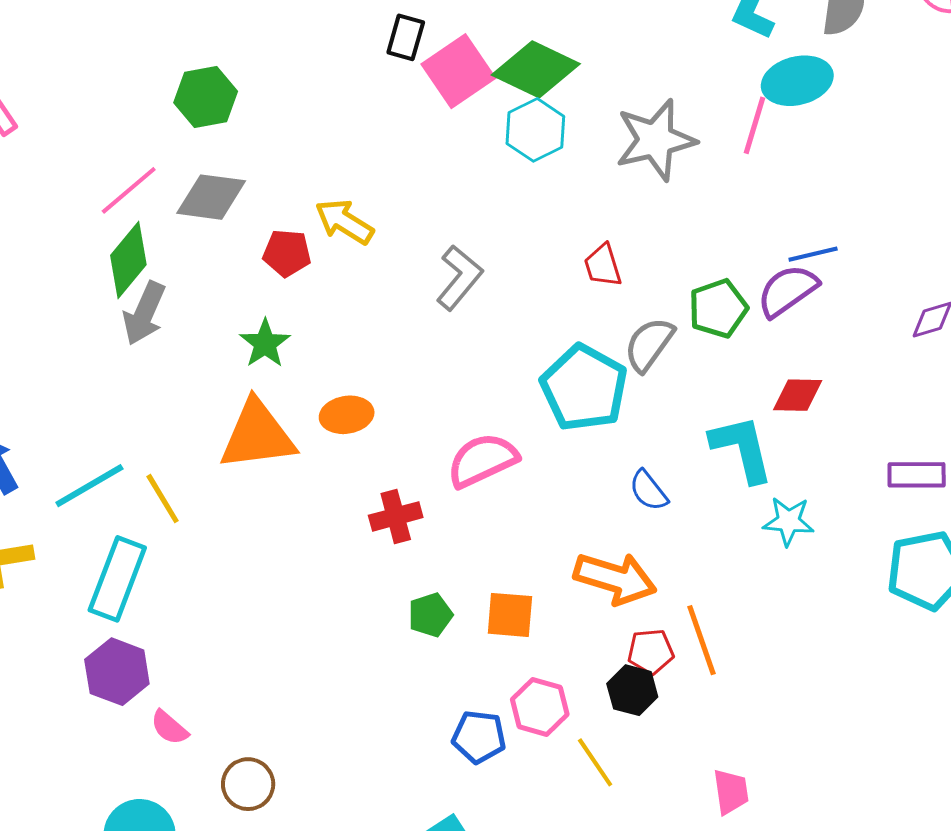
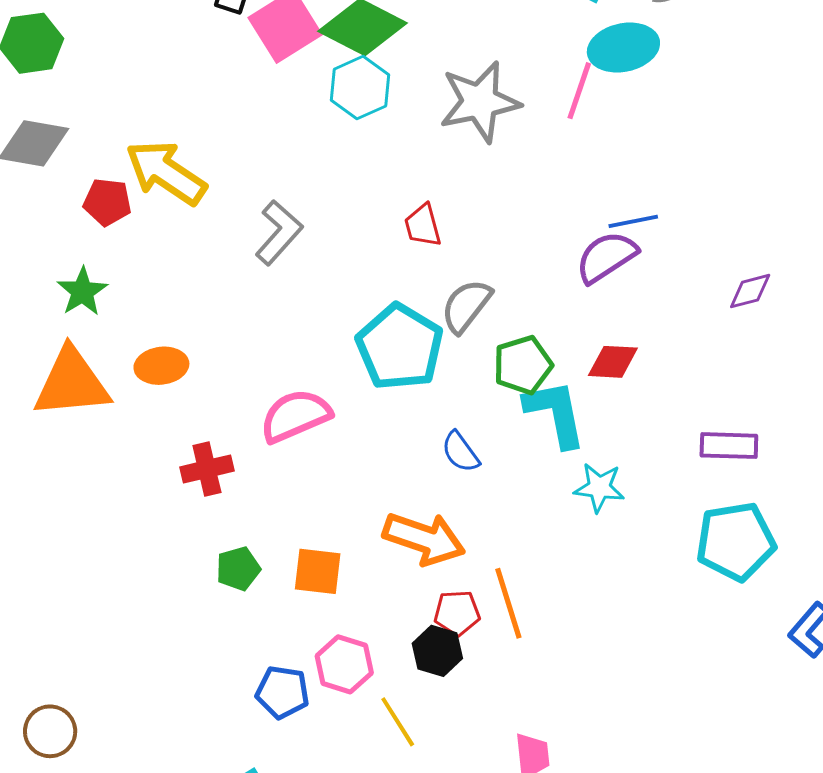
yellow arrow: (344, 222) -> (166, 173), size x1.4
green pentagon: (718, 308) -> (523, 365), moved

